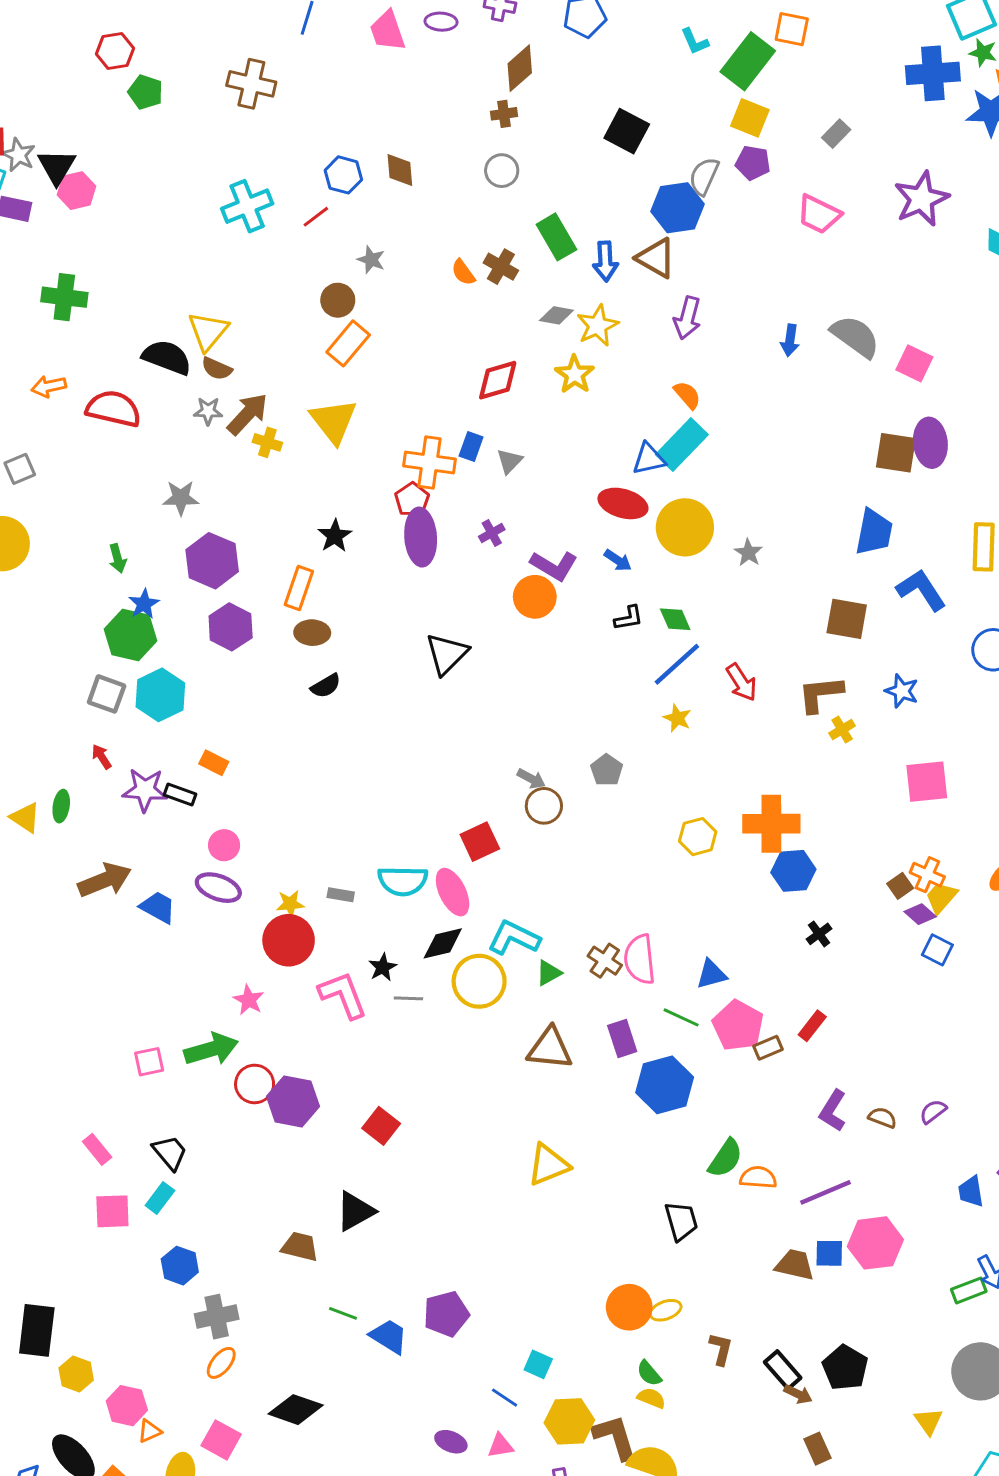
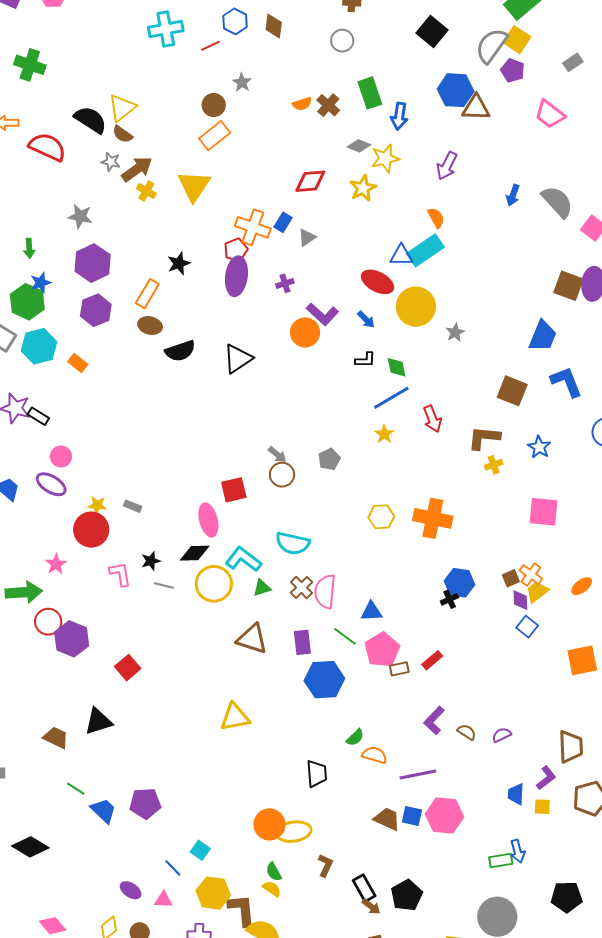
gray semicircle: (704, 176) -> (491, 46), moved, size x1.4
brown triangle: (656, 258) -> (476, 108), moved, turned -40
orange semicircle: (463, 272) -> (302, 104), turned -84
black semicircle: (326, 686) -> (180, 351), moved, size x1.4
orange rectangle: (214, 763) -> (78, 363), moved
blue hexagon: (793, 871) -> (459, 583), moved
cyan semicircle: (403, 881) -> (293, 543), moved
purple diamond: (920, 914) -> (520, 600), turned 35
pink L-shape: (343, 995) -> (120, 574), size x0.7
green semicircle: (725, 1158) -> (355, 738), size x0.7
yellow ellipse: (666, 1310) -> (294, 832), size x1.6

